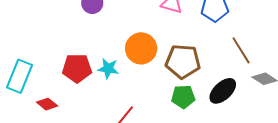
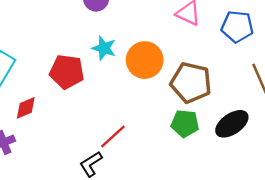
cyan star: (108, 68) -> (104, 48), moved
red diamond: (47, 104) -> (26, 108), turned -70

